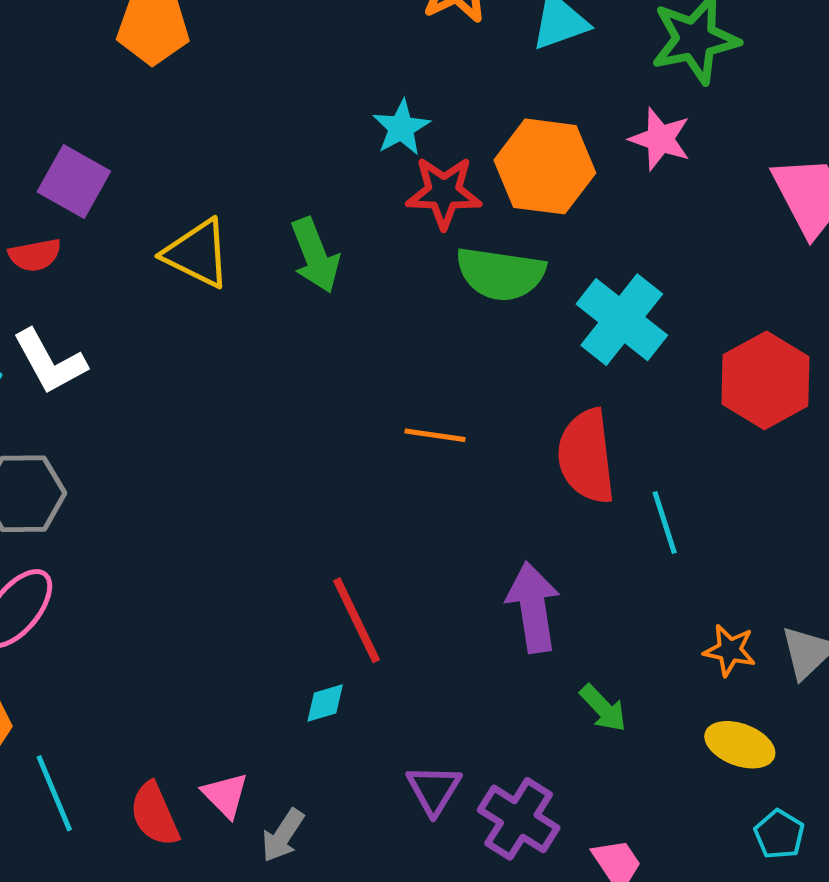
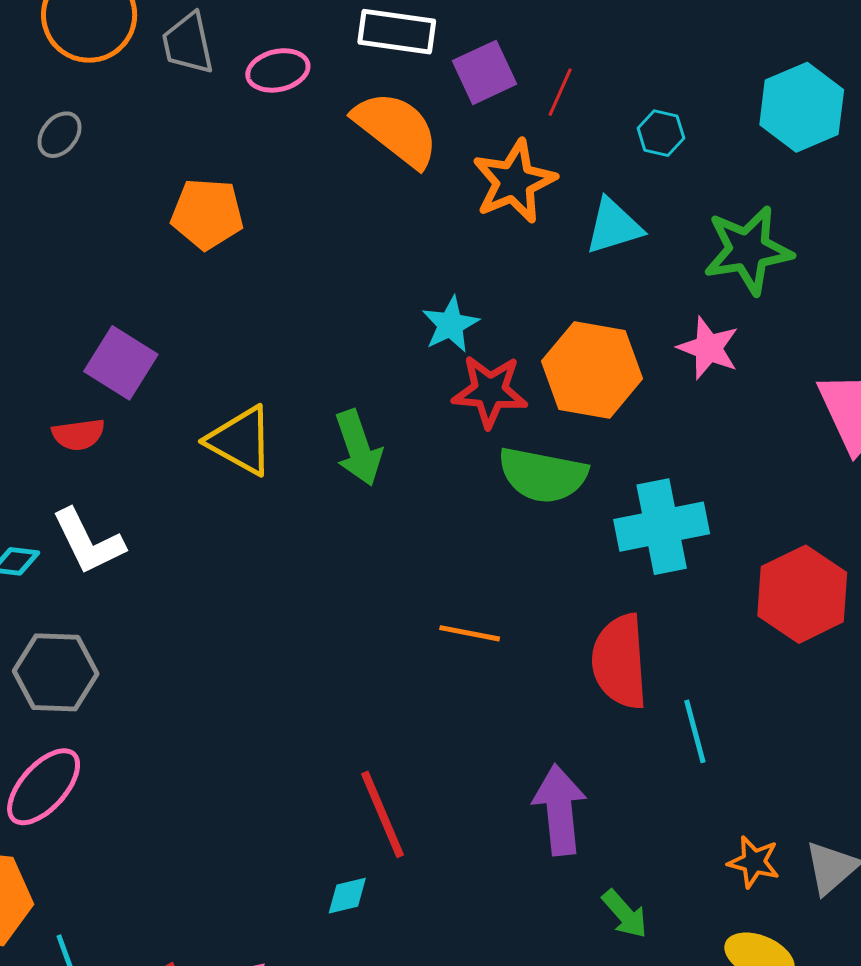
cyan cross: (622, 320) -> (662, 527), turned 38

